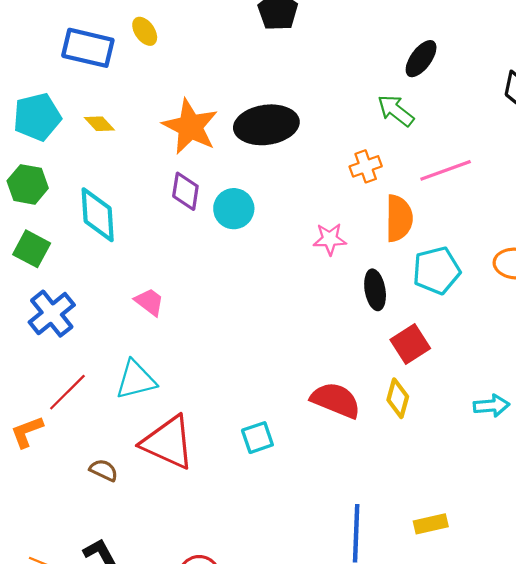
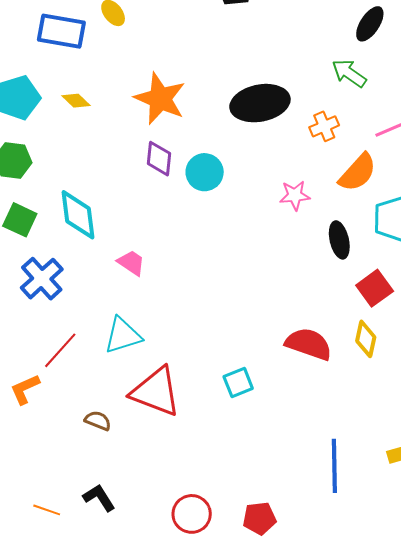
black ellipse: (266, 125) -> (260, 103), moved
cyan diamond: (98, 215) -> (78, 215), moved
orange semicircle: (399, 218) -> (358, 173), turned 45

